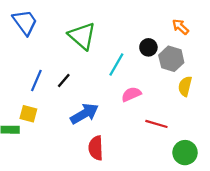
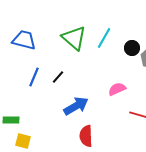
blue trapezoid: (25, 22) -> (24, 40), moved, turned -40
cyan line: (116, 65) -> (104, 38), moved
yellow square: (28, 114) -> (23, 141), moved

